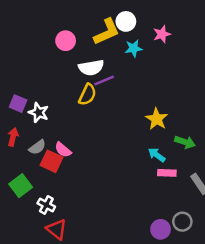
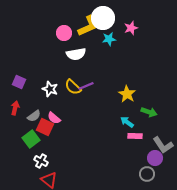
white circle: (126, 21) -> (103, 18), size x1.5
pink circle: (66, 41) -> (64, 33), moved
purple line: (104, 80) -> (86, 86), moved
yellow semicircle: (87, 95) -> (73, 87), moved, turned 108
white star: (39, 113) -> (50, 89), moved
green square: (21, 186) -> (31, 139), moved
purple circle: (161, 229) -> (155, 158), moved

